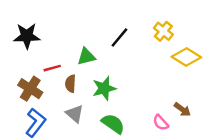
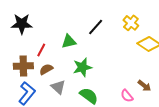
red line: (52, 68) -> (41, 50), turned -48
brown semicircle: (70, 84) -> (46, 69), moved, turned 56
brown cross: (30, 89) -> (23, 66), turned -36

